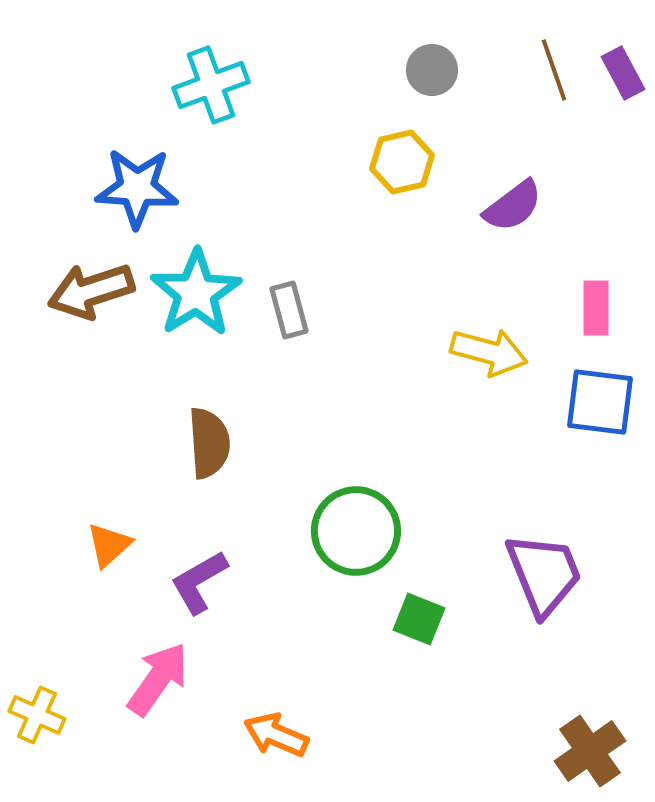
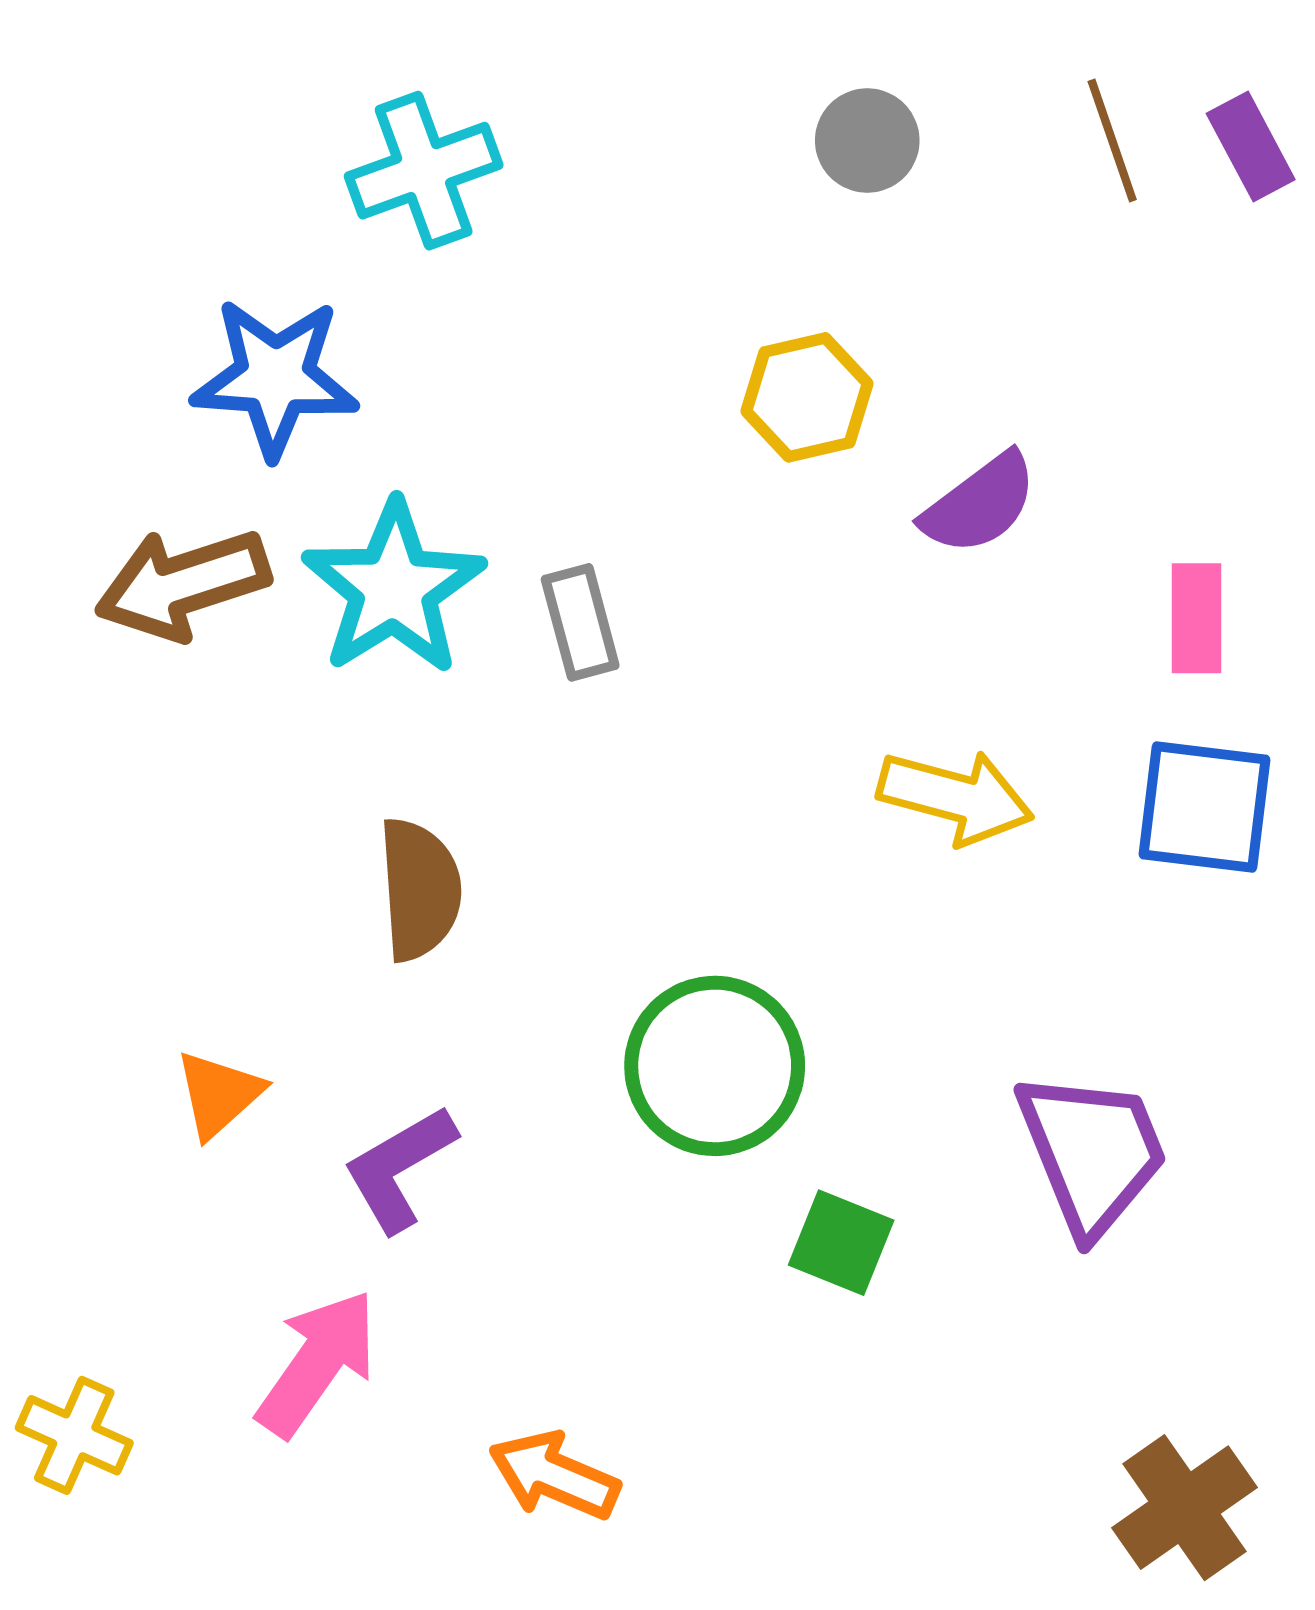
yellow hexagon: (402, 162) -> (807, 397), moved
purple semicircle: (513, 206) -> (980, 504), moved
yellow arrow: (489, 352) -> (956, 797), moved

